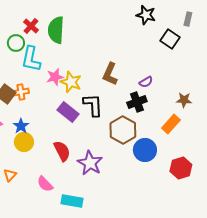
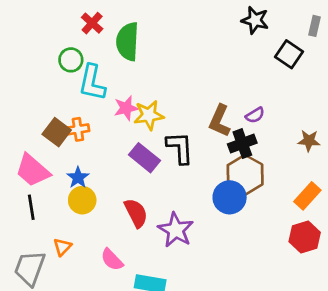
red cross: (31, 26) -> (92, 23), moved
brown L-shape: (110, 74) -> (220, 121), moved
yellow star: (71, 82) -> (149, 115), turned -30
orange rectangle: (171, 124) -> (307, 196), moved
brown hexagon: (123, 130) -> (245, 175), moved
blue circle: (145, 150) -> (230, 197), moved

